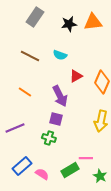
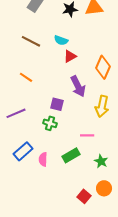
red triangle: (76, 76) -> (70, 56), moved
purple arrow: (60, 96) -> (78, 86), moved
pink line: (86, 158) -> (87, 135), moved
pink semicircle: (42, 174) -> (43, 159), turned -120

